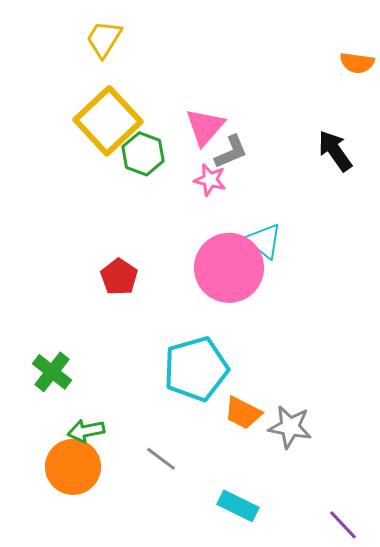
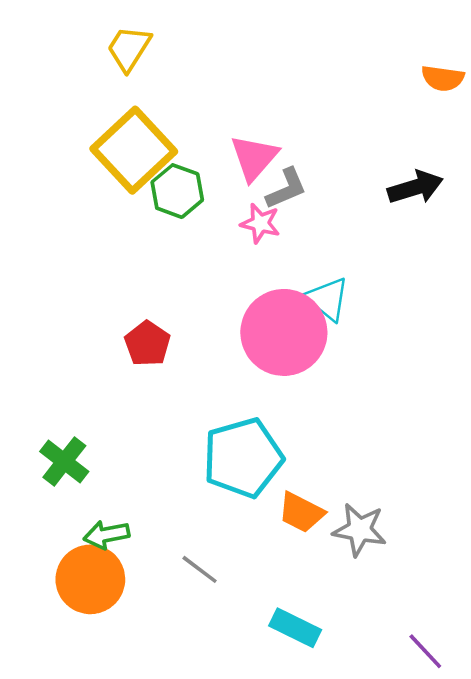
black arrow: (335, 151) -> (415, 187), turned 108

